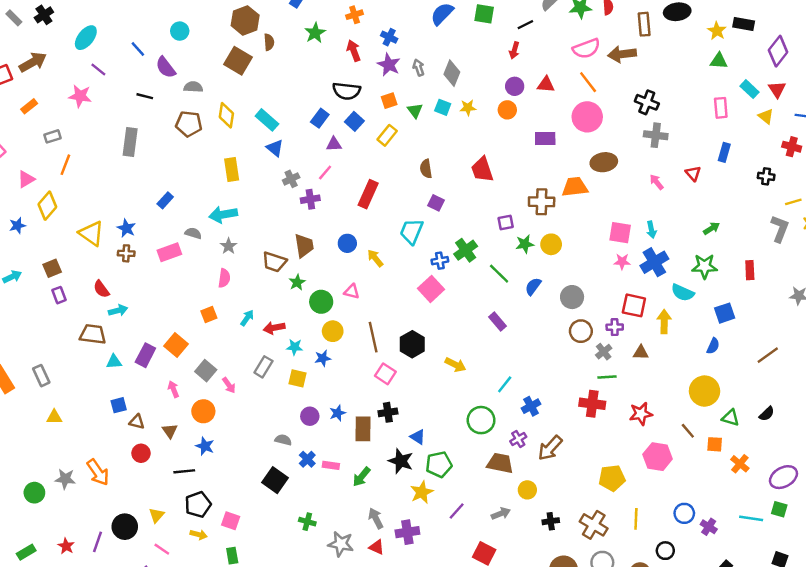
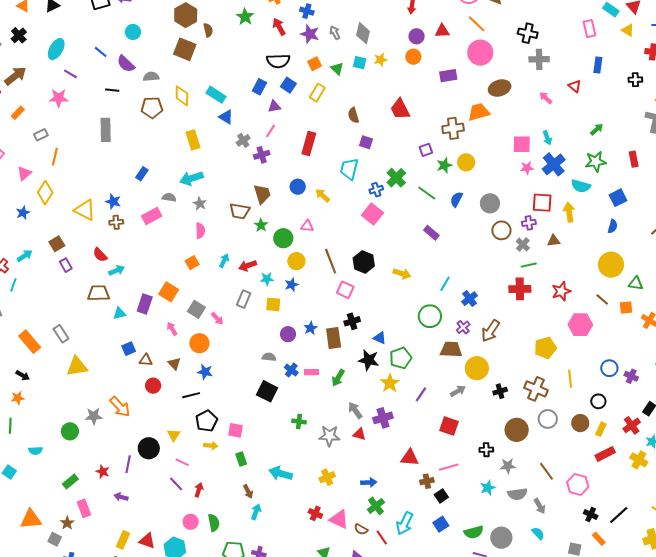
yellow triangle: (54, 417) -> (77, 366), size x1.6
yellow circle: (527, 490) -> (477, 368), size x1.5

